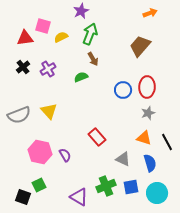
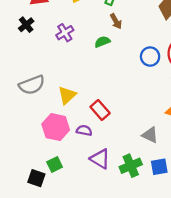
black cross: (23, 67) -> (26, 25), moved
yellow triangle: (49, 111) -> (67, 95), moved, turned 30
red rectangle: (97, 137) -> (100, 110), moved
purple semicircle: (65, 155) -> (84, 130), turned -48
purple triangle: (79, 197) -> (100, 159), moved

